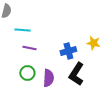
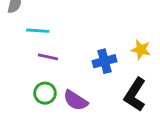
black L-shape: (76, 74) -> (135, 95), moved
purple semicircle: (48, 78) -> (75, 100), turned 120

